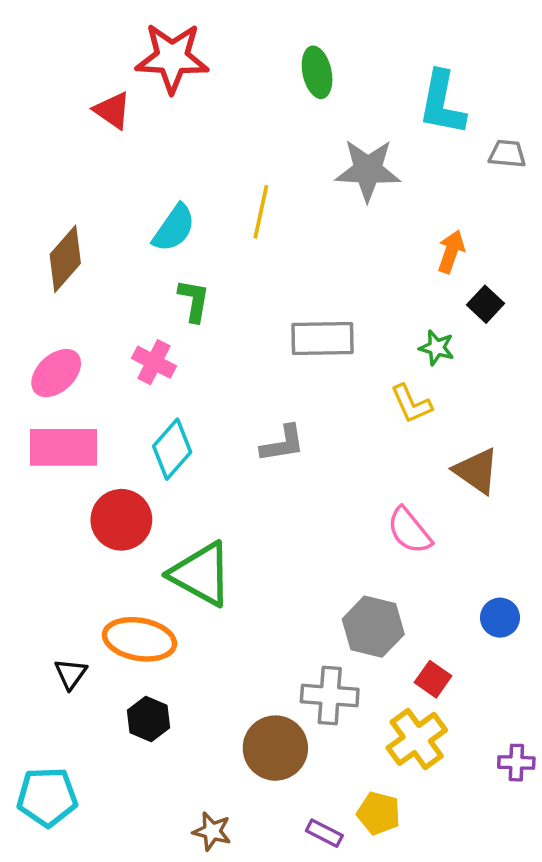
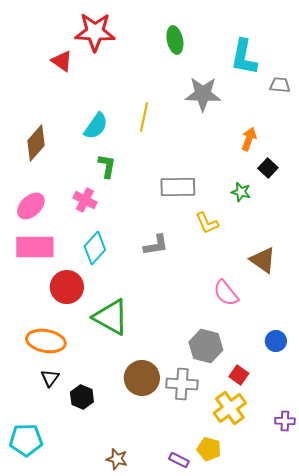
yellow L-shape: (411, 404) -> (207, 223), moved
orange ellipse: (139, 639) -> (46, 341), moved
black triangle: (71, 674) -> (50, 378), moved
brown circle: (275, 748) -> (142, 378), moved

